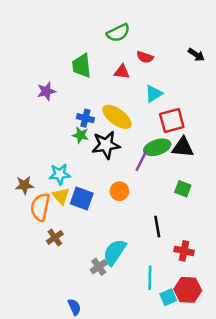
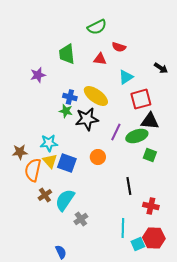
black arrow: (196, 55) -> (161, 68), moved
green ellipse: (157, 147) -> (137, 136), moved
cyan semicircle: (115, 252) -> (65, 200), moved

